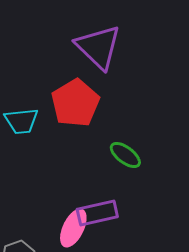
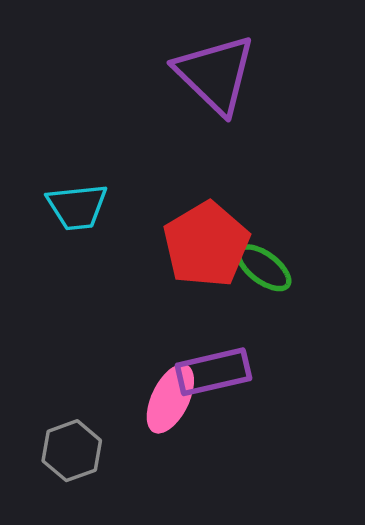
red pentagon: (75, 103) -> (206, 244), moved

